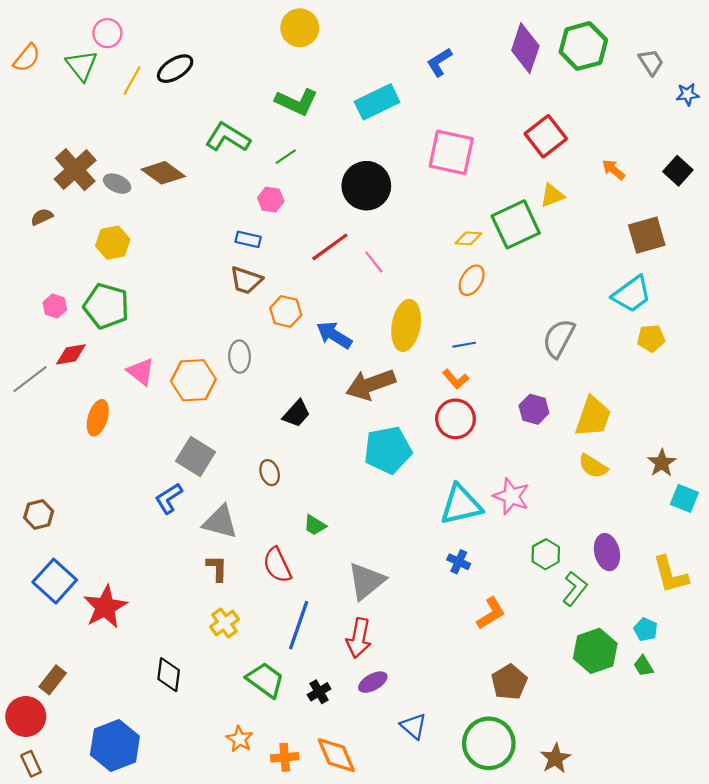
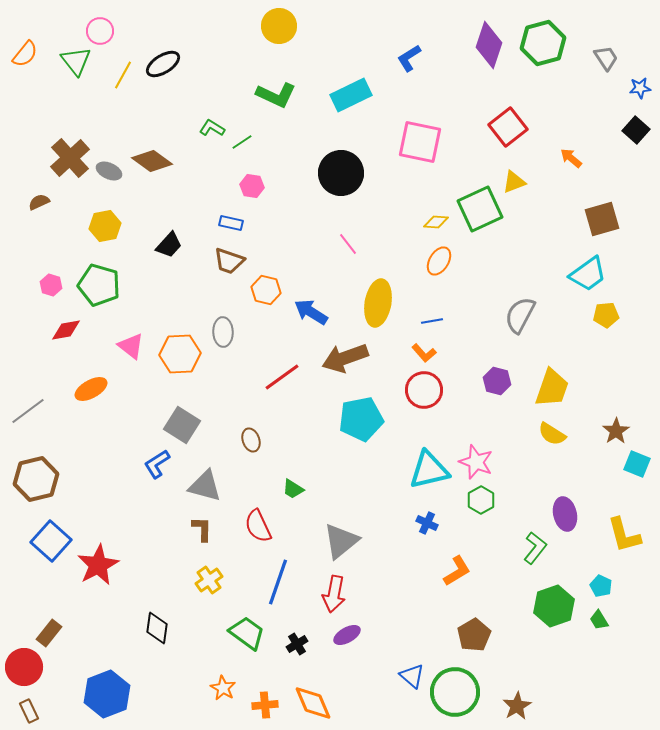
green L-shape: (228, 137) -> (212, 128), size x0.6
green line: (286, 157) -> (242, 142), moved
black square: (678, 171) -> (636, 130), moved
red line: (330, 247) -> (282, 377), moved
gray line: (30, 379) -> (28, 411), moved
black trapezoid: (296, 413) -> (169, 245), moved
orange ellipse: (98, 418) -> (91, 389), turned 44
brown hexagon: (39, 514) -> (36, 479), size x1.6
green hexagon: (546, 554) -> (481, 500), moved
blue triangle: (414, 726) -> (412, 676), moved

